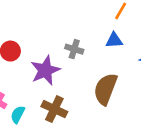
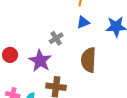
gray cross: (74, 49) -> (56, 38), turned -32

